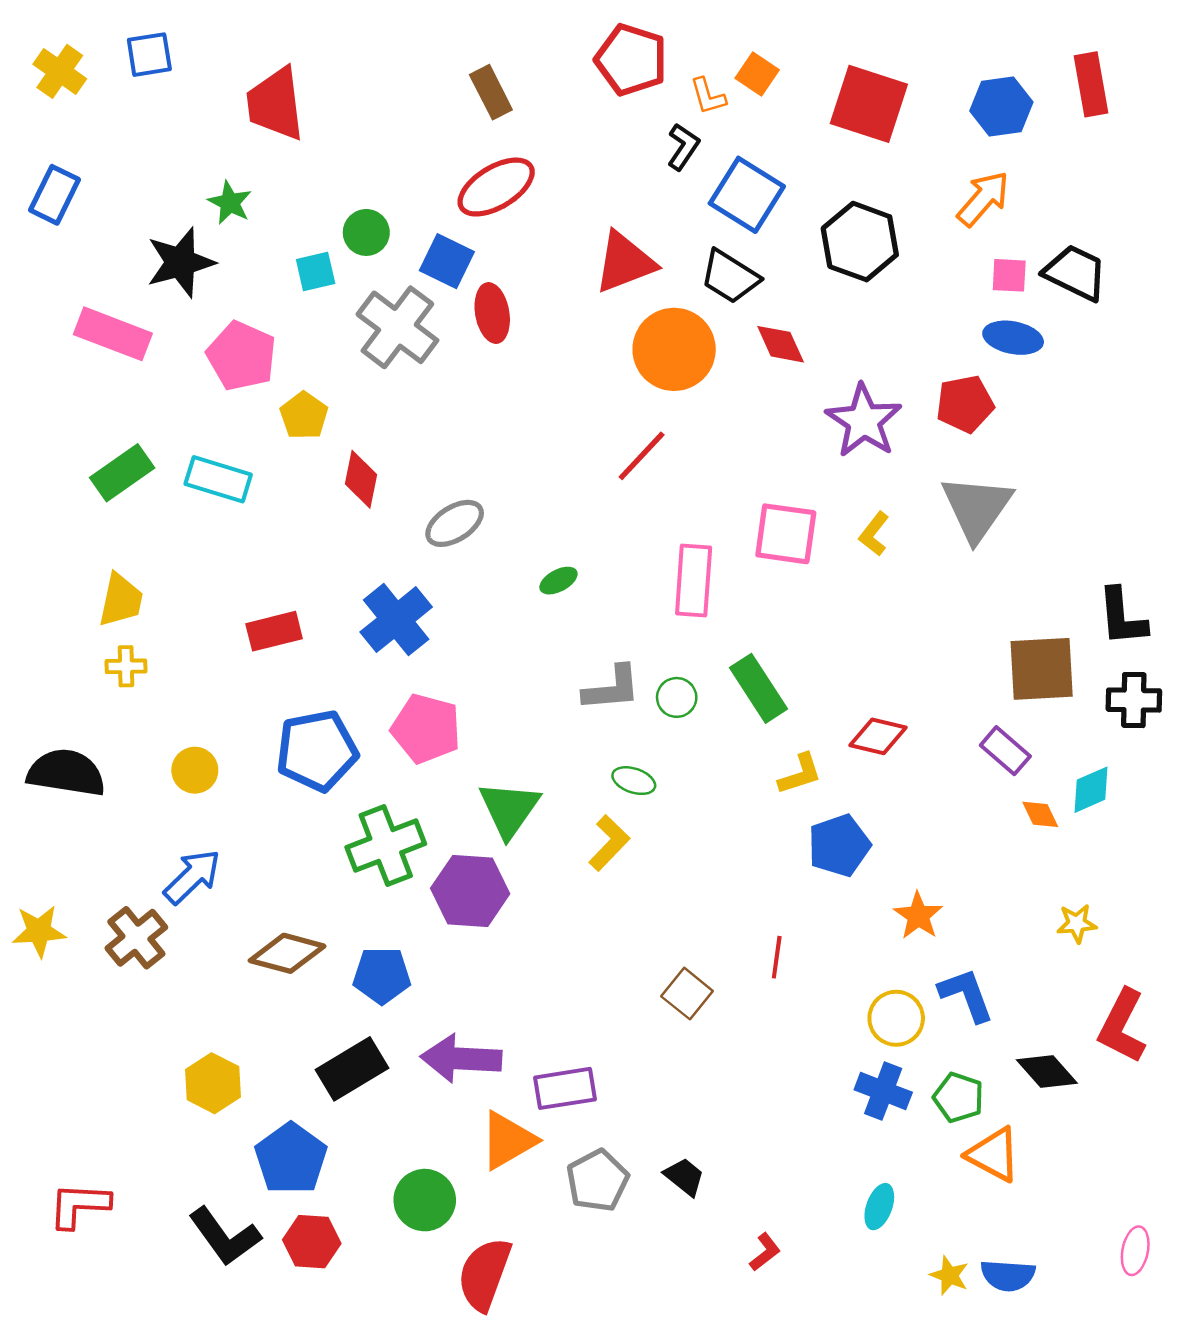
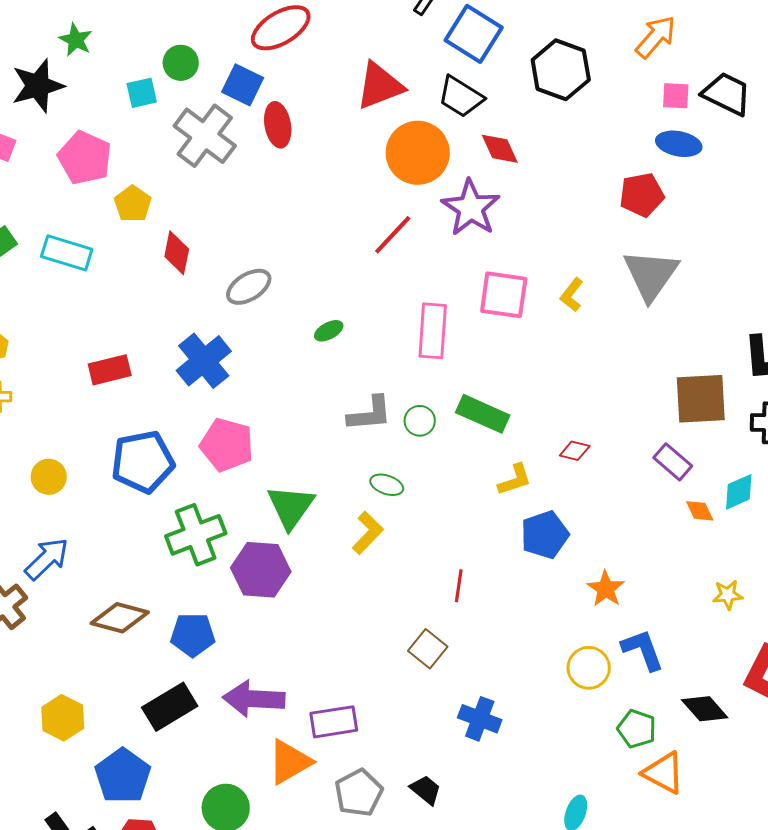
purple star: (864, 421) -> (471, 208), moved
green rectangle: (758, 688) -> (483, 414), turned -33
red diamond: (878, 736) -> (575, 451), size x0.7
red line: (777, 957) -> (459, 586), moved
blue cross: (883, 1091) -> (480, 719), moved

